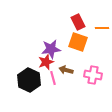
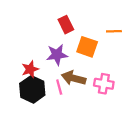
red rectangle: (78, 22) -> (66, 25), moved
red star: (46, 62) -> (30, 69), moved
brown arrow: (66, 70) -> (74, 78), size x1.5

